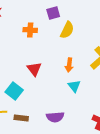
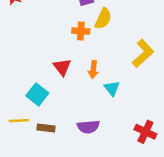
orange cross: (30, 30) -> (81, 31), moved
orange arrow: (69, 65) -> (93, 70), moved

